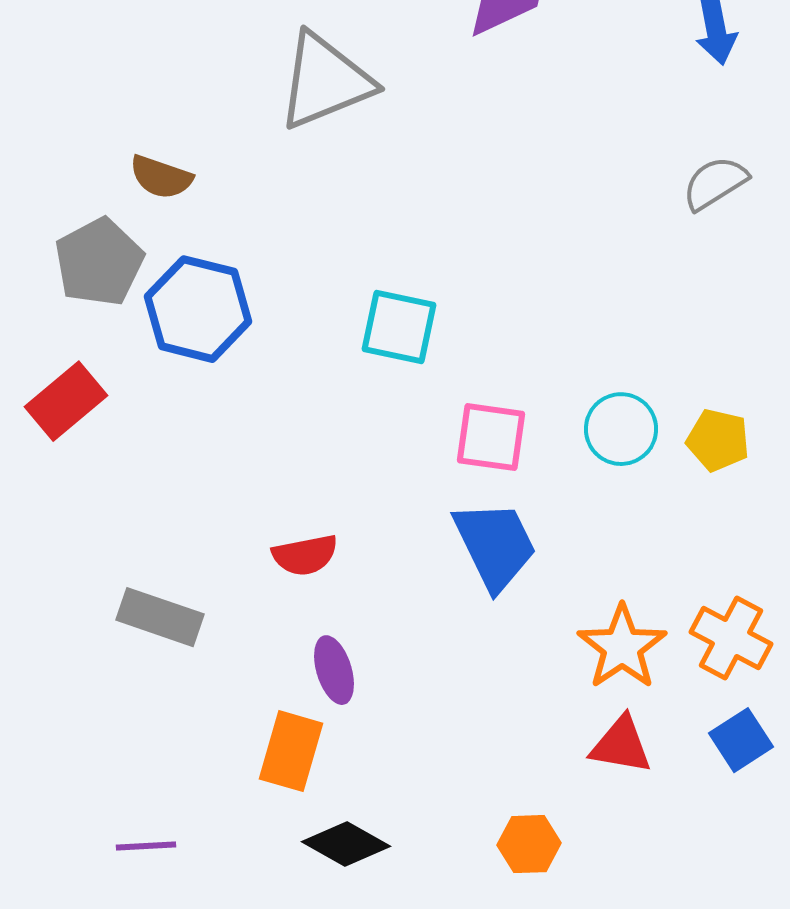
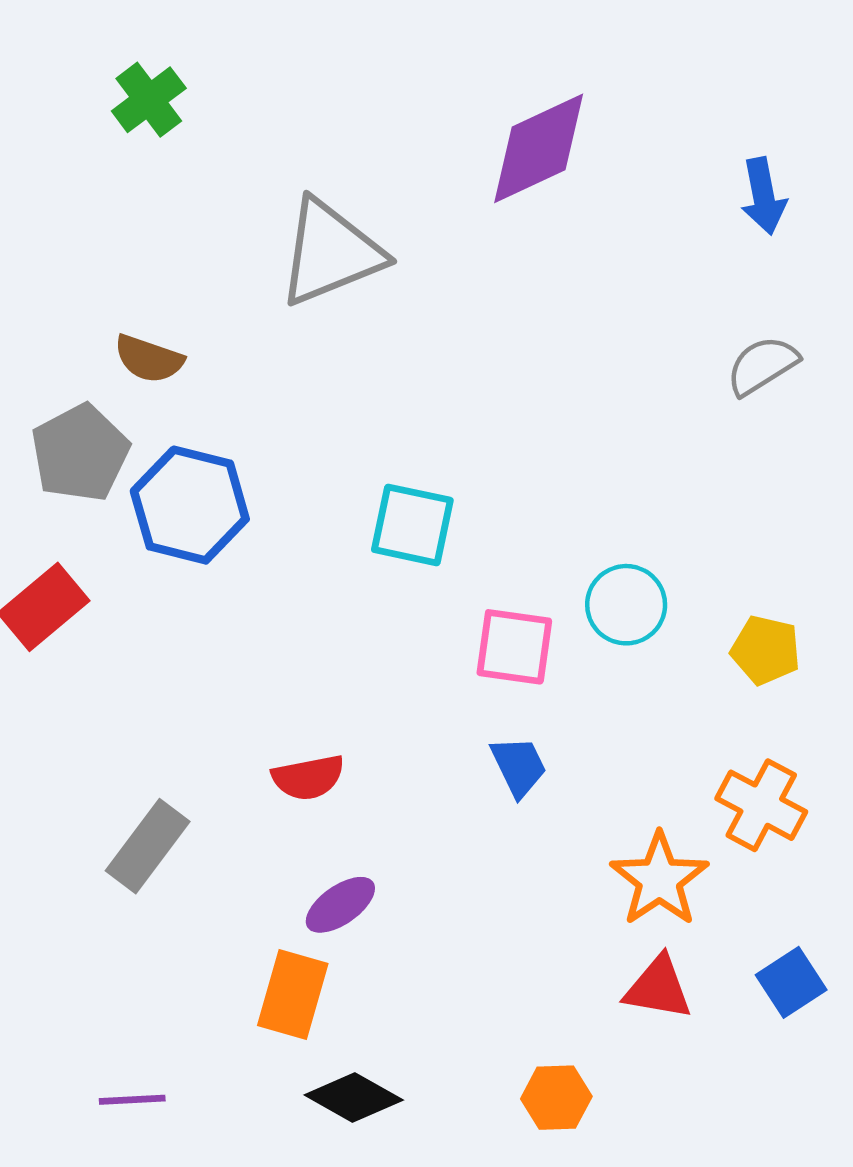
cyan circle: (621, 429) -> (626, 605), moved
blue trapezoid: (495, 545) -> (519, 766), size x0.6
gray rectangle: (160, 617) -> (148, 846), turned -72
orange cross: (731, 638) -> (761, 805), moved
purple ellipse: (334, 670) -> (340, 905), turned 72

